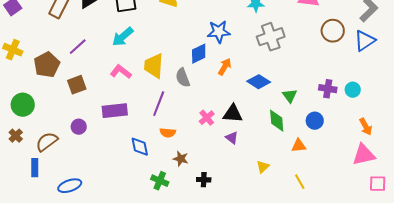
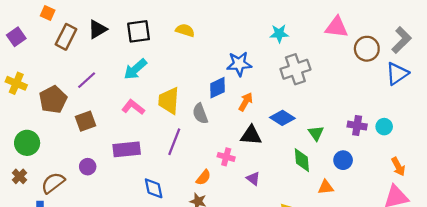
brown circle: (333, 31) -> (367, 49), moved
black triangle: (233, 114) -> (251, 135), moved
pink cross: (207, 118) -> (226, 157), turned -35
orange semicircle: (168, 133) -> (203, 177), moved, turned -56

